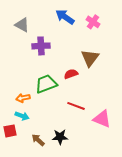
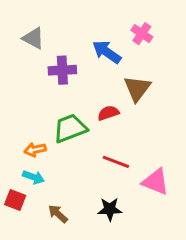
blue arrow: (65, 17) -> (107, 52), moved
red square: (10, 131) -> (15, 200), turned 32
black star: (60, 137) -> (110, 209), moved

